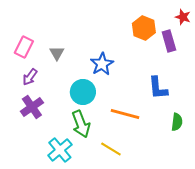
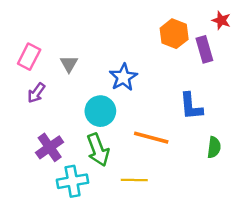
purple cross: (32, 107) -> (50, 147), moved
yellow line: (111, 149) -> (134, 180), turned -30
cyan cross: (60, 150) -> (73, 181), turned 30

